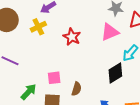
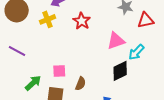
pink triangle: (110, 32) -> (116, 41), moved
red star: (72, 37) -> (82, 21), moved

